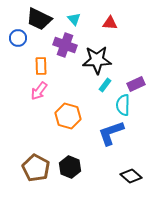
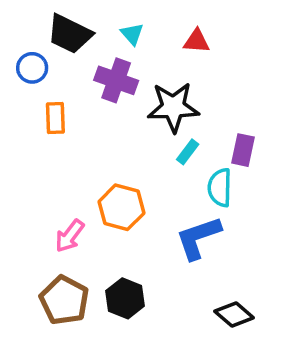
orange rectangle: (41, 66) -> (55, 118), moved
purple rectangle: (136, 84) -> (243, 150), turned -54
pink arrow: (39, 91) -> (70, 236), moved

